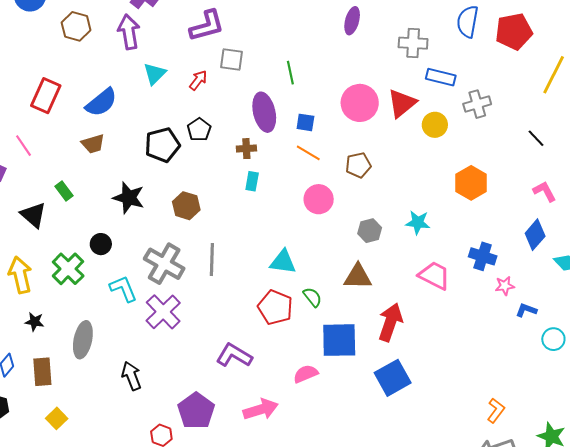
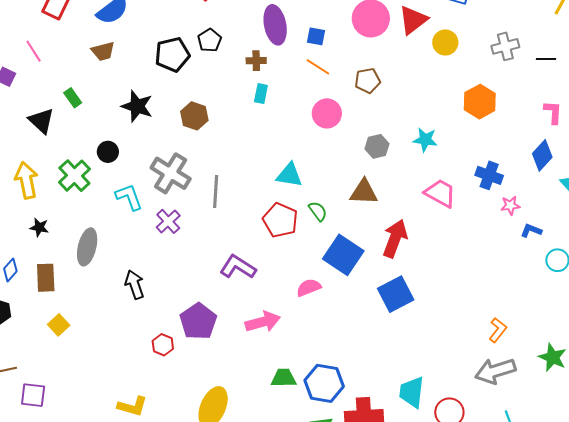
gray cross: (477, 104) -> (505, 46), moved
black line: (536, 138) -> (546, 59), turned -48
pink L-shape: (545, 191) -> (553, 112), turned 30
gray line: (212, 260) -> (216, 191), moved
purple cross: (163, 312) -> (168, 221), size x0.7
blue square: (339, 340) -> (343, 255), turned 33

